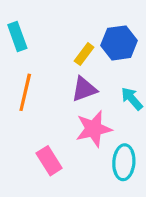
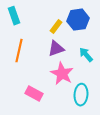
pink star: (94, 129) -> (62, 74), turned -30
pink rectangle: (49, 161) -> (34, 94), turned -30

